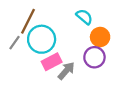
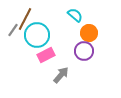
gray line: (15, 43) -> (13, 30), moved
gray arrow: (66, 71) -> (61, 75), moved

